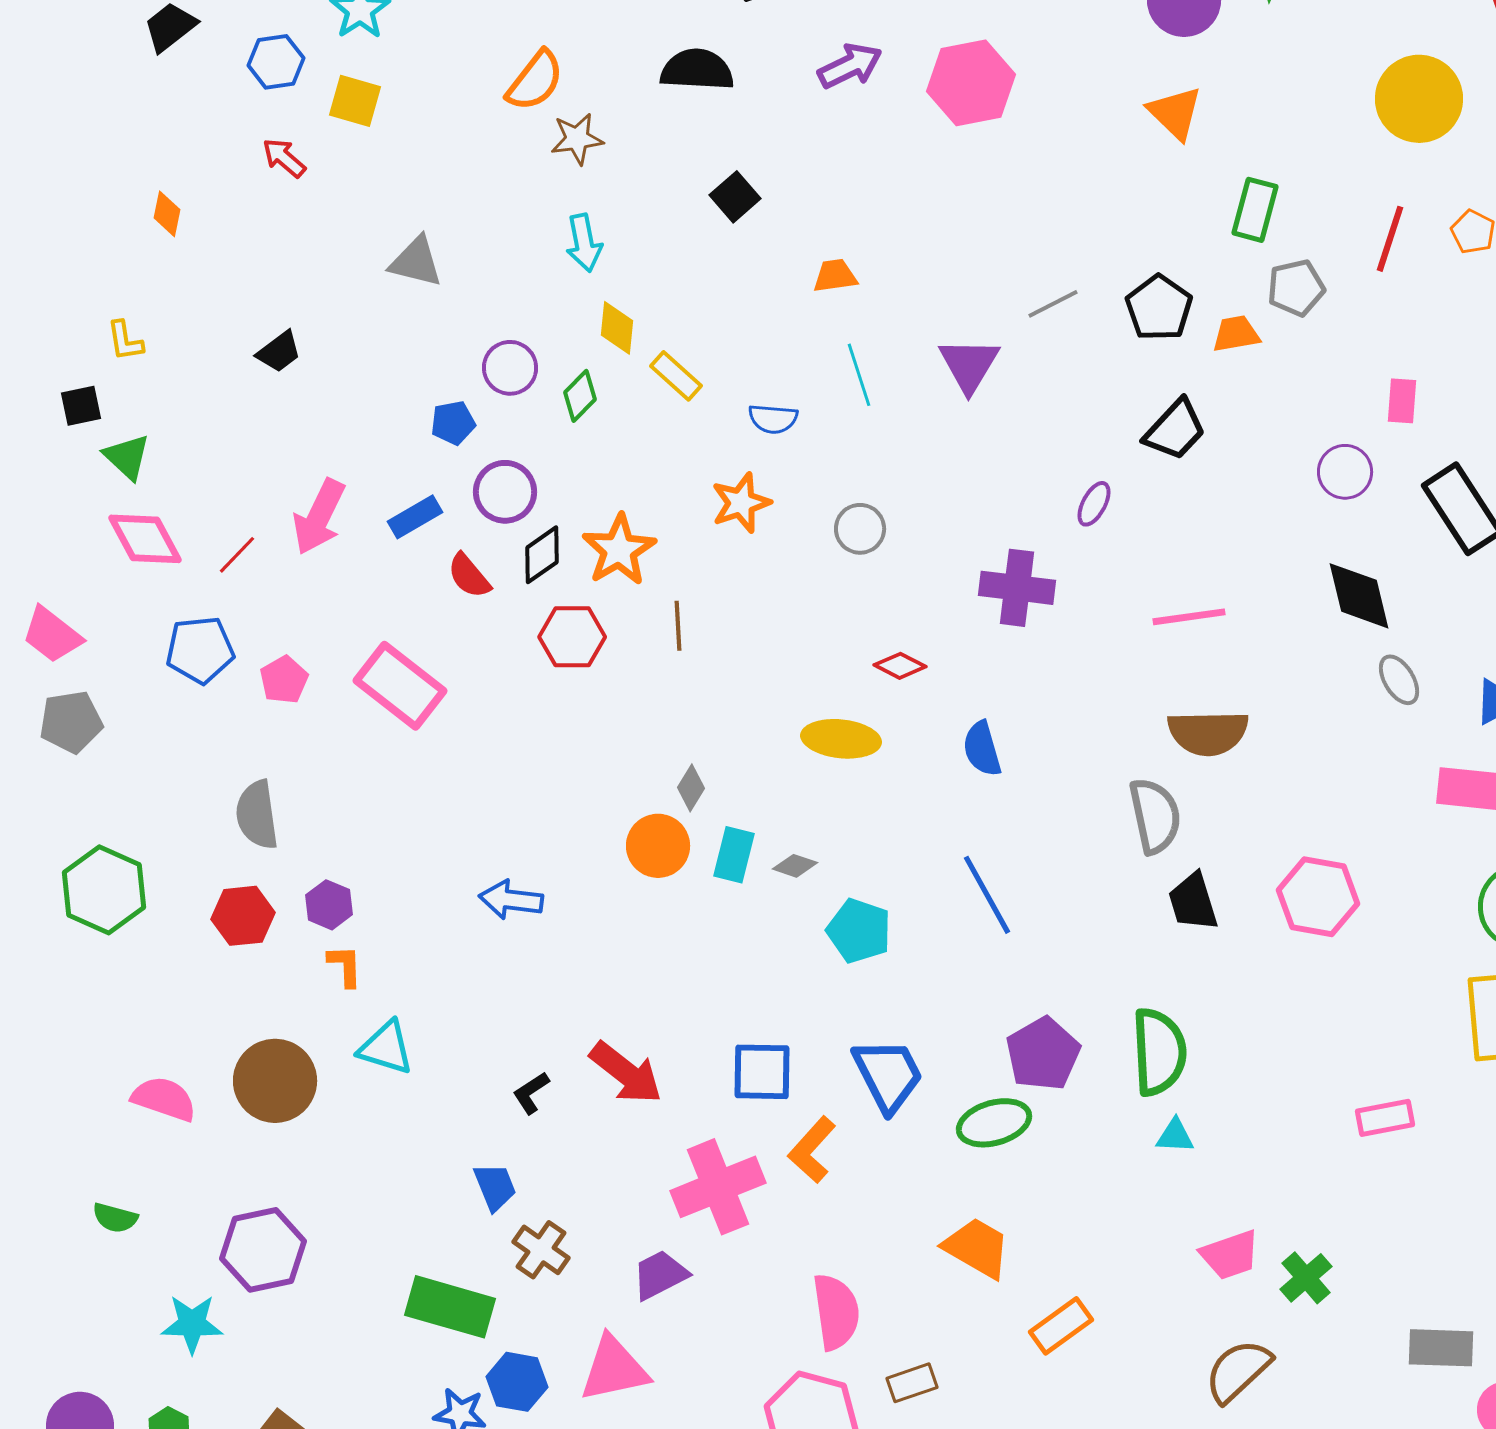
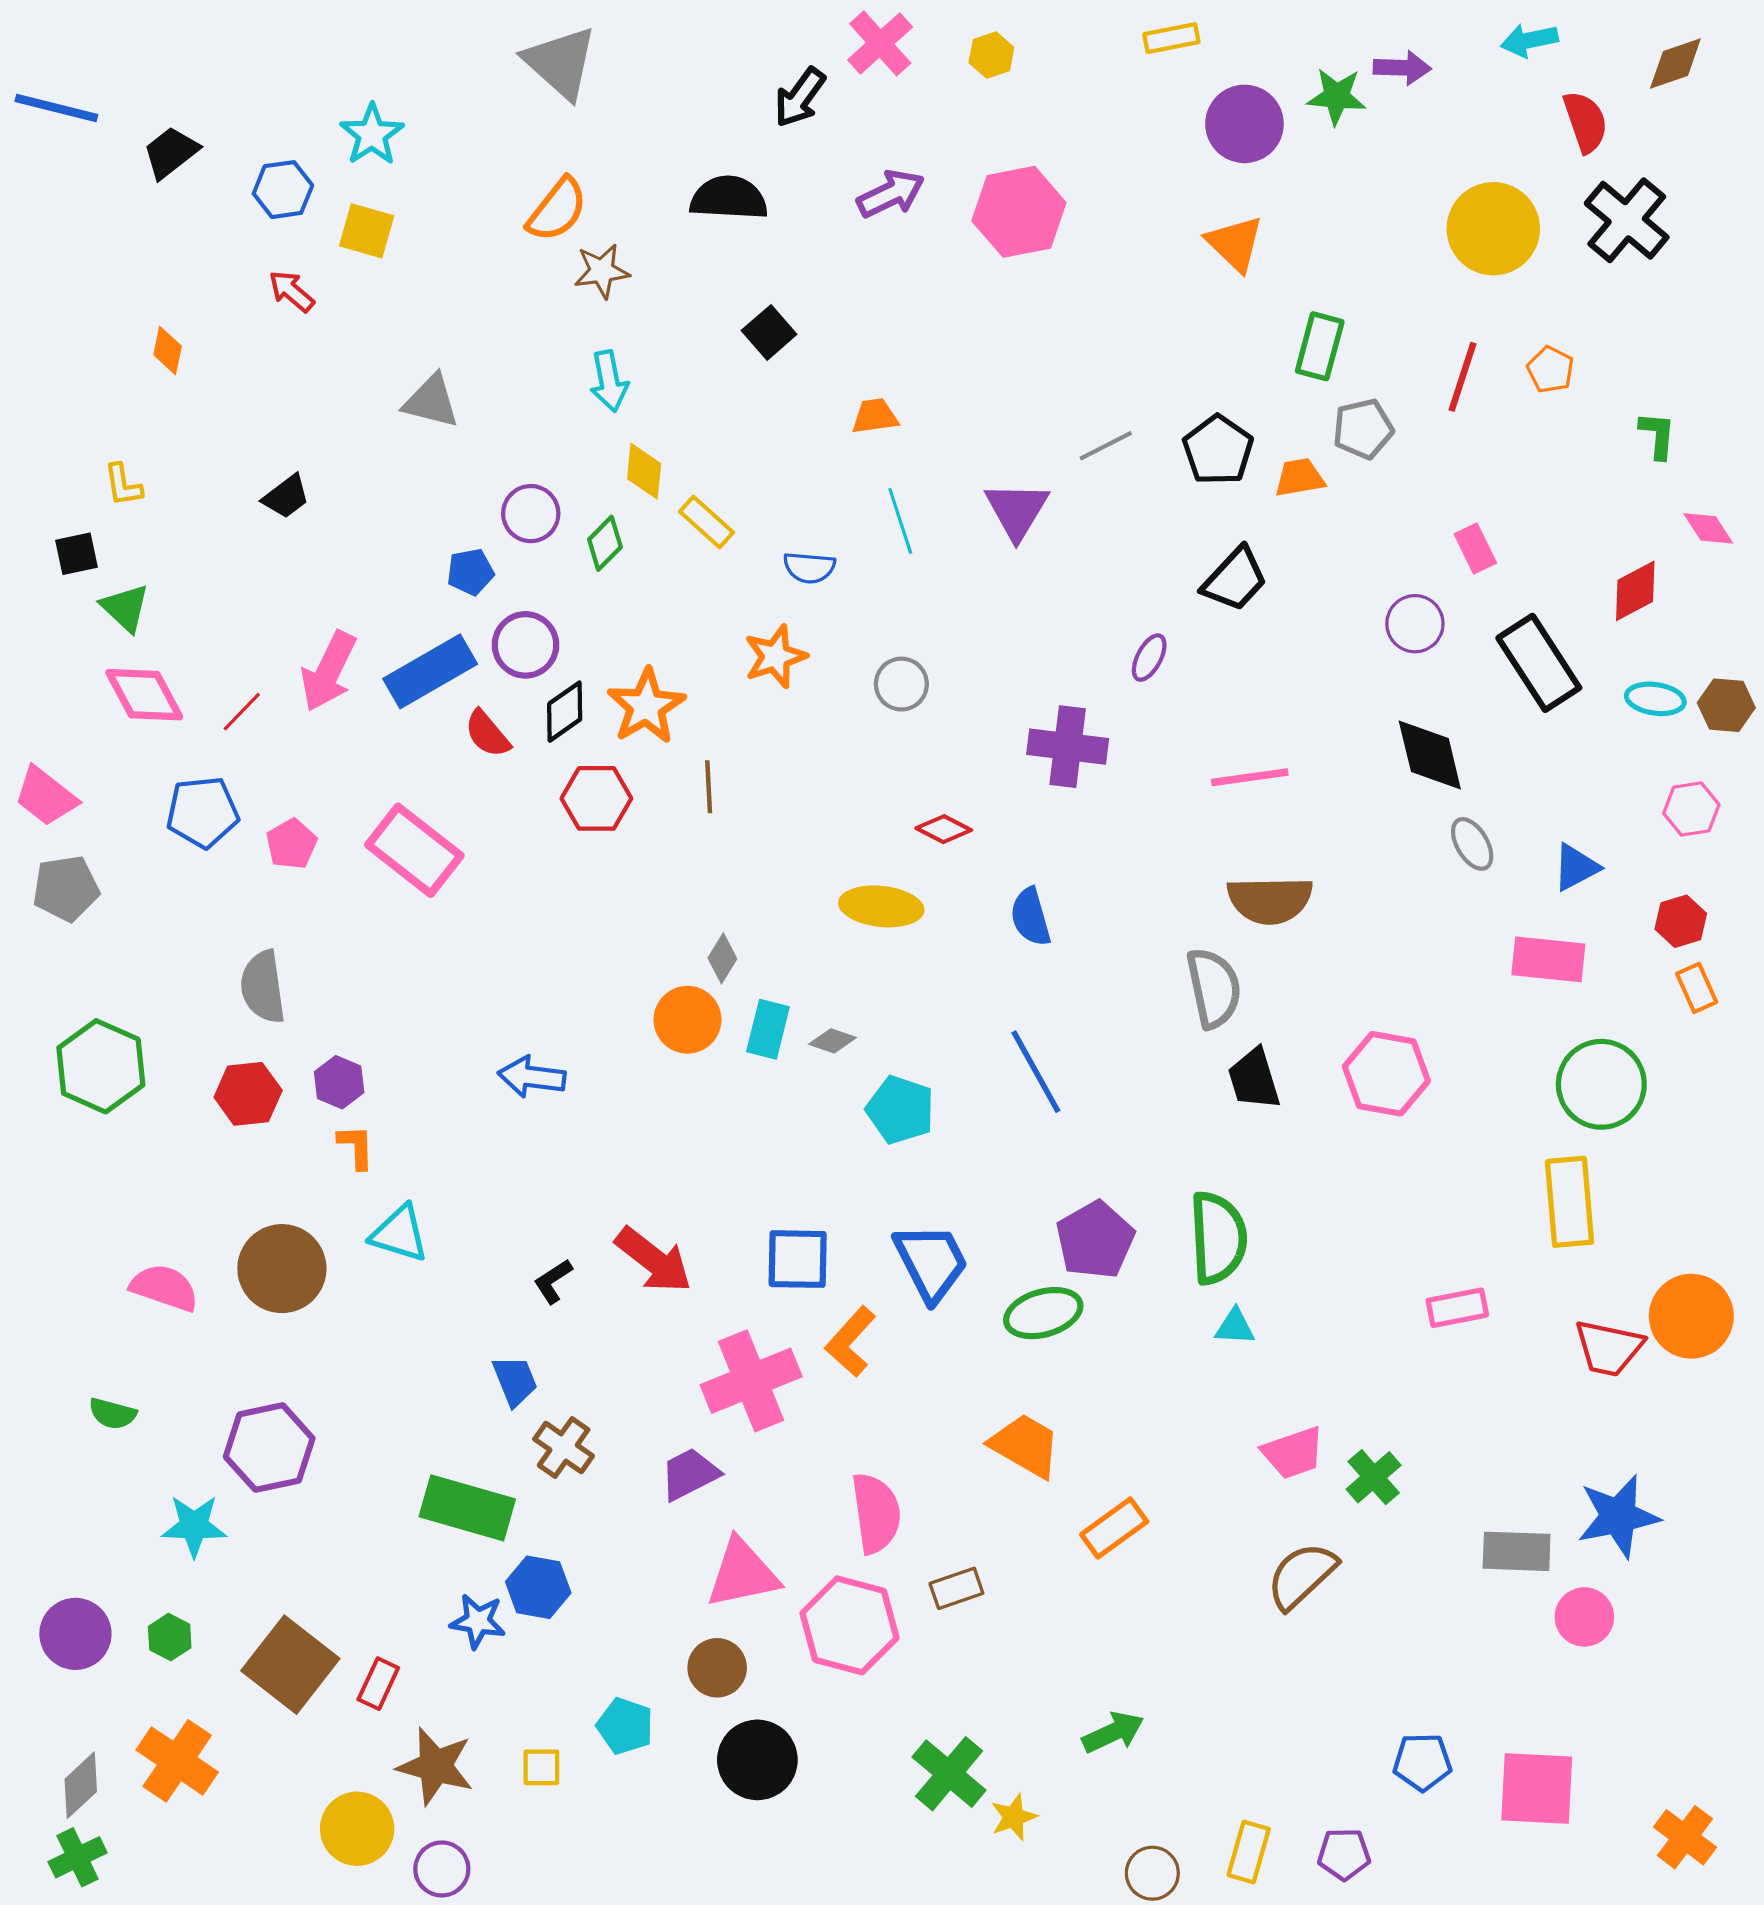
pink rectangle: (1402, 401) -> (1475, 549), turned -30
blue rectangle: (415, 517) -> (430, 671), size x1.6
pink triangle: (614, 1369) -> (743, 1574), moved

